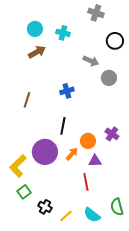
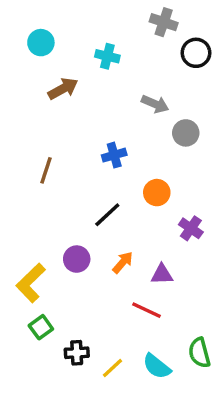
cyan circle: (35, 29) -> (41, 43), moved
black circle: (115, 41) -> (196, 53), moved
black line: (63, 126) -> (107, 215), turned 36
orange circle: (88, 141) -> (157, 193), moved
purple circle: (45, 152) -> (77, 259), size x0.6
red line: (86, 182) -> (147, 310), turned -54
black cross: (45, 207) -> (77, 353), turned -32

